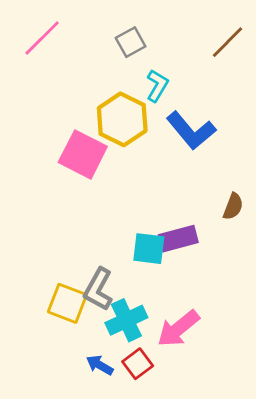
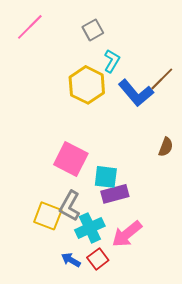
brown line: (227, 42) -> (162, 79), moved
pink square: (83, 154) -> (71, 159), moved
purple rectangle: (178, 239) -> (115, 194), moved

